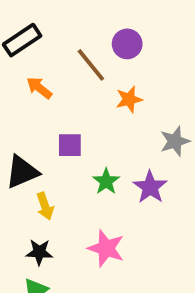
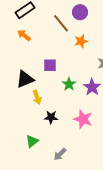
orange arrow: (39, 88) -> (24, 35), moved
pink star: (106, 248) -> (83, 119), moved
black star: (39, 252) -> (51, 117), moved

